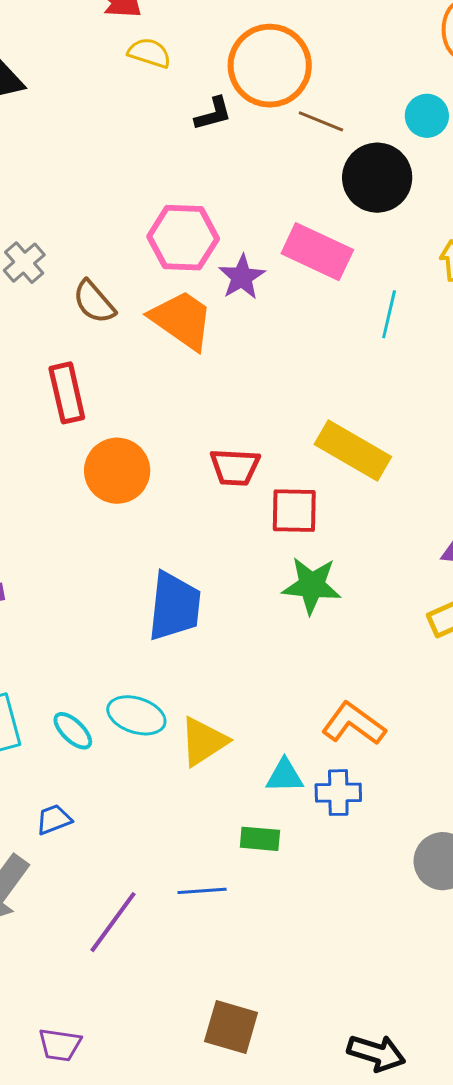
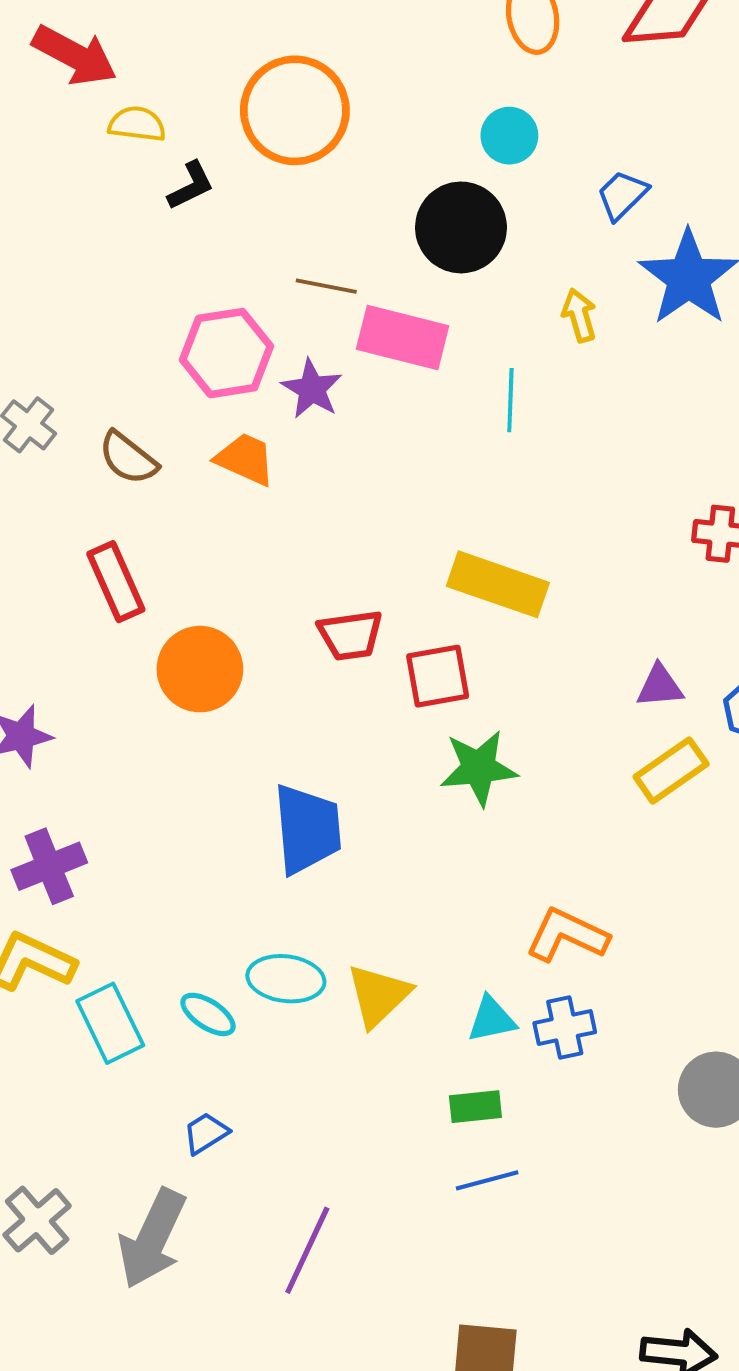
black L-shape: (213, 114) -> (191, 186), moved
brown line: (321, 121) -> (326, 286), moved
orange trapezoid: (182, 320) -> (245, 459), size x0.7
blue line: (202, 891) -> (487, 1180), moved

